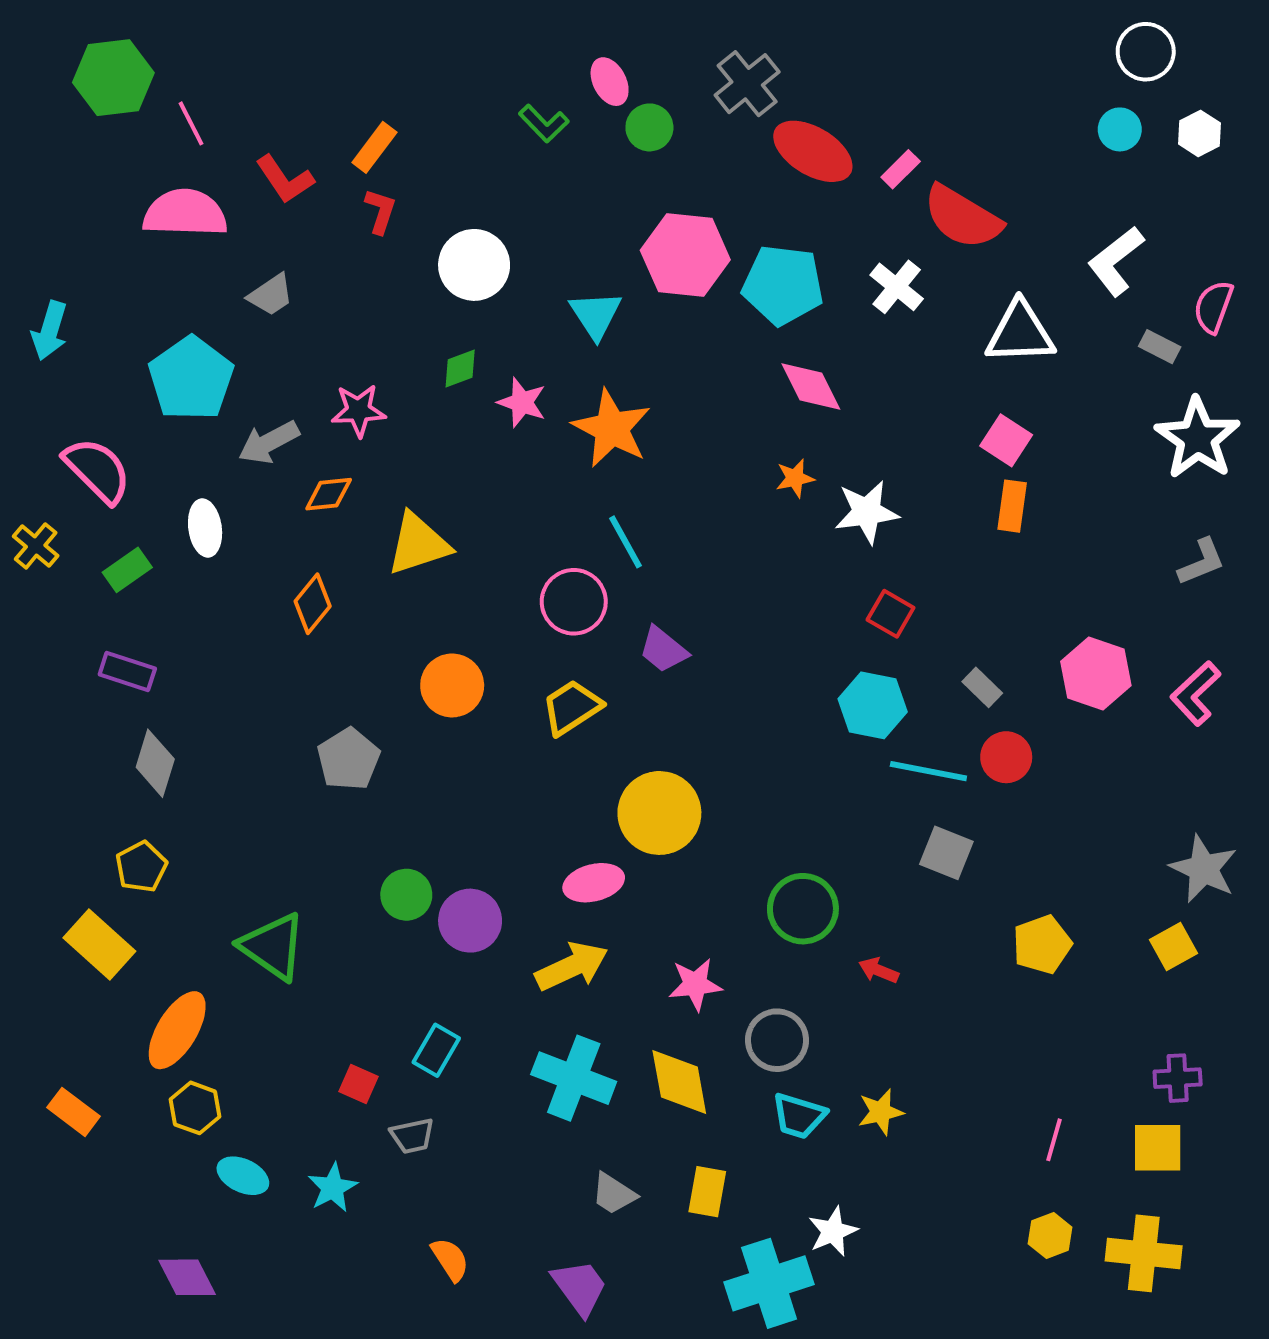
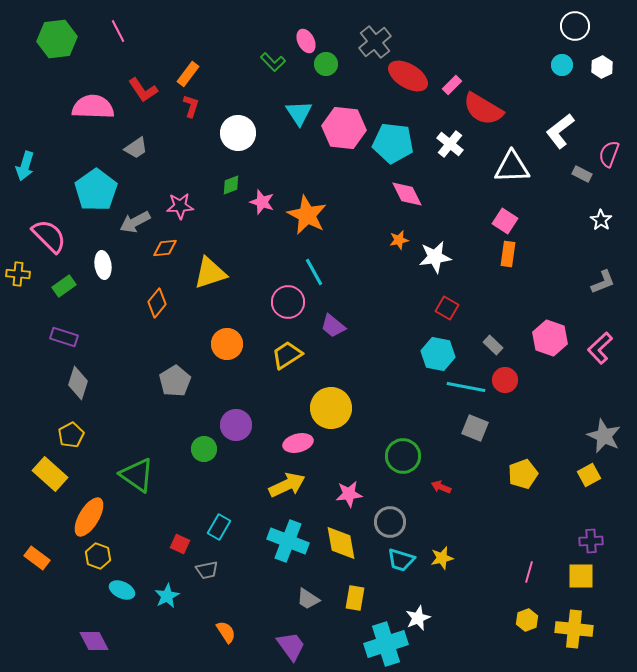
pink line: (191, 123) -> (118, 31), moved
cyan triangle: (596, 315) -> (299, 113), moved
white star: (1197, 438) -> (601, 220), size x0.5
yellow cross: (36, 546) -> (18, 274), turned -35
purple circle: (470, 921) -> (236, 425), moved

